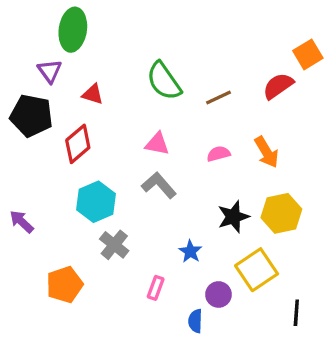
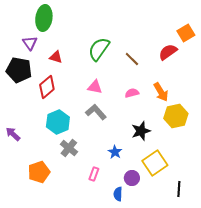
green semicircle: (164, 81) -> (99, 49), turned 70
brown line: (218, 98) -> (132, 59), turned 70
yellow hexagon: (281, 213) -> (176, 116), moved

